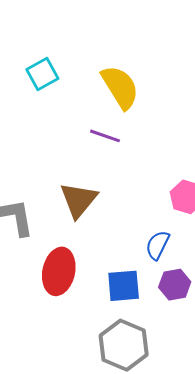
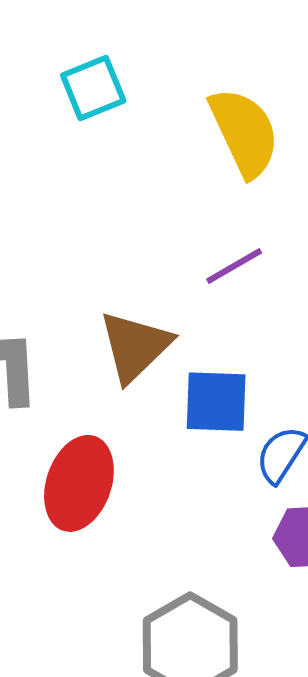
purple line: (105, 136) -> (234, 266), moved, turned -56
blue square: (124, 286) -> (216, 402), moved

